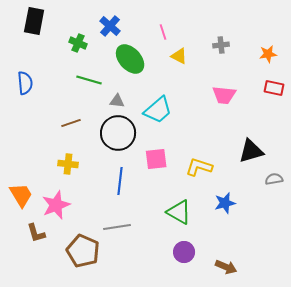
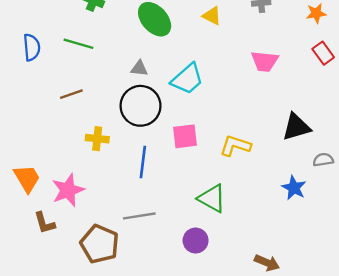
green line: (89, 80) -> (78, 44), moved
red rectangle: (274, 88) -> (323, 53), turned 42
brown line: (71, 123) -> (71, 94), moved
yellow cross: (68, 164) -> (97, 139), moved
blue star: (225, 203) -> (294, 188), moved, turned -30
purple circle: (184, 252) -> (196, 241), moved

